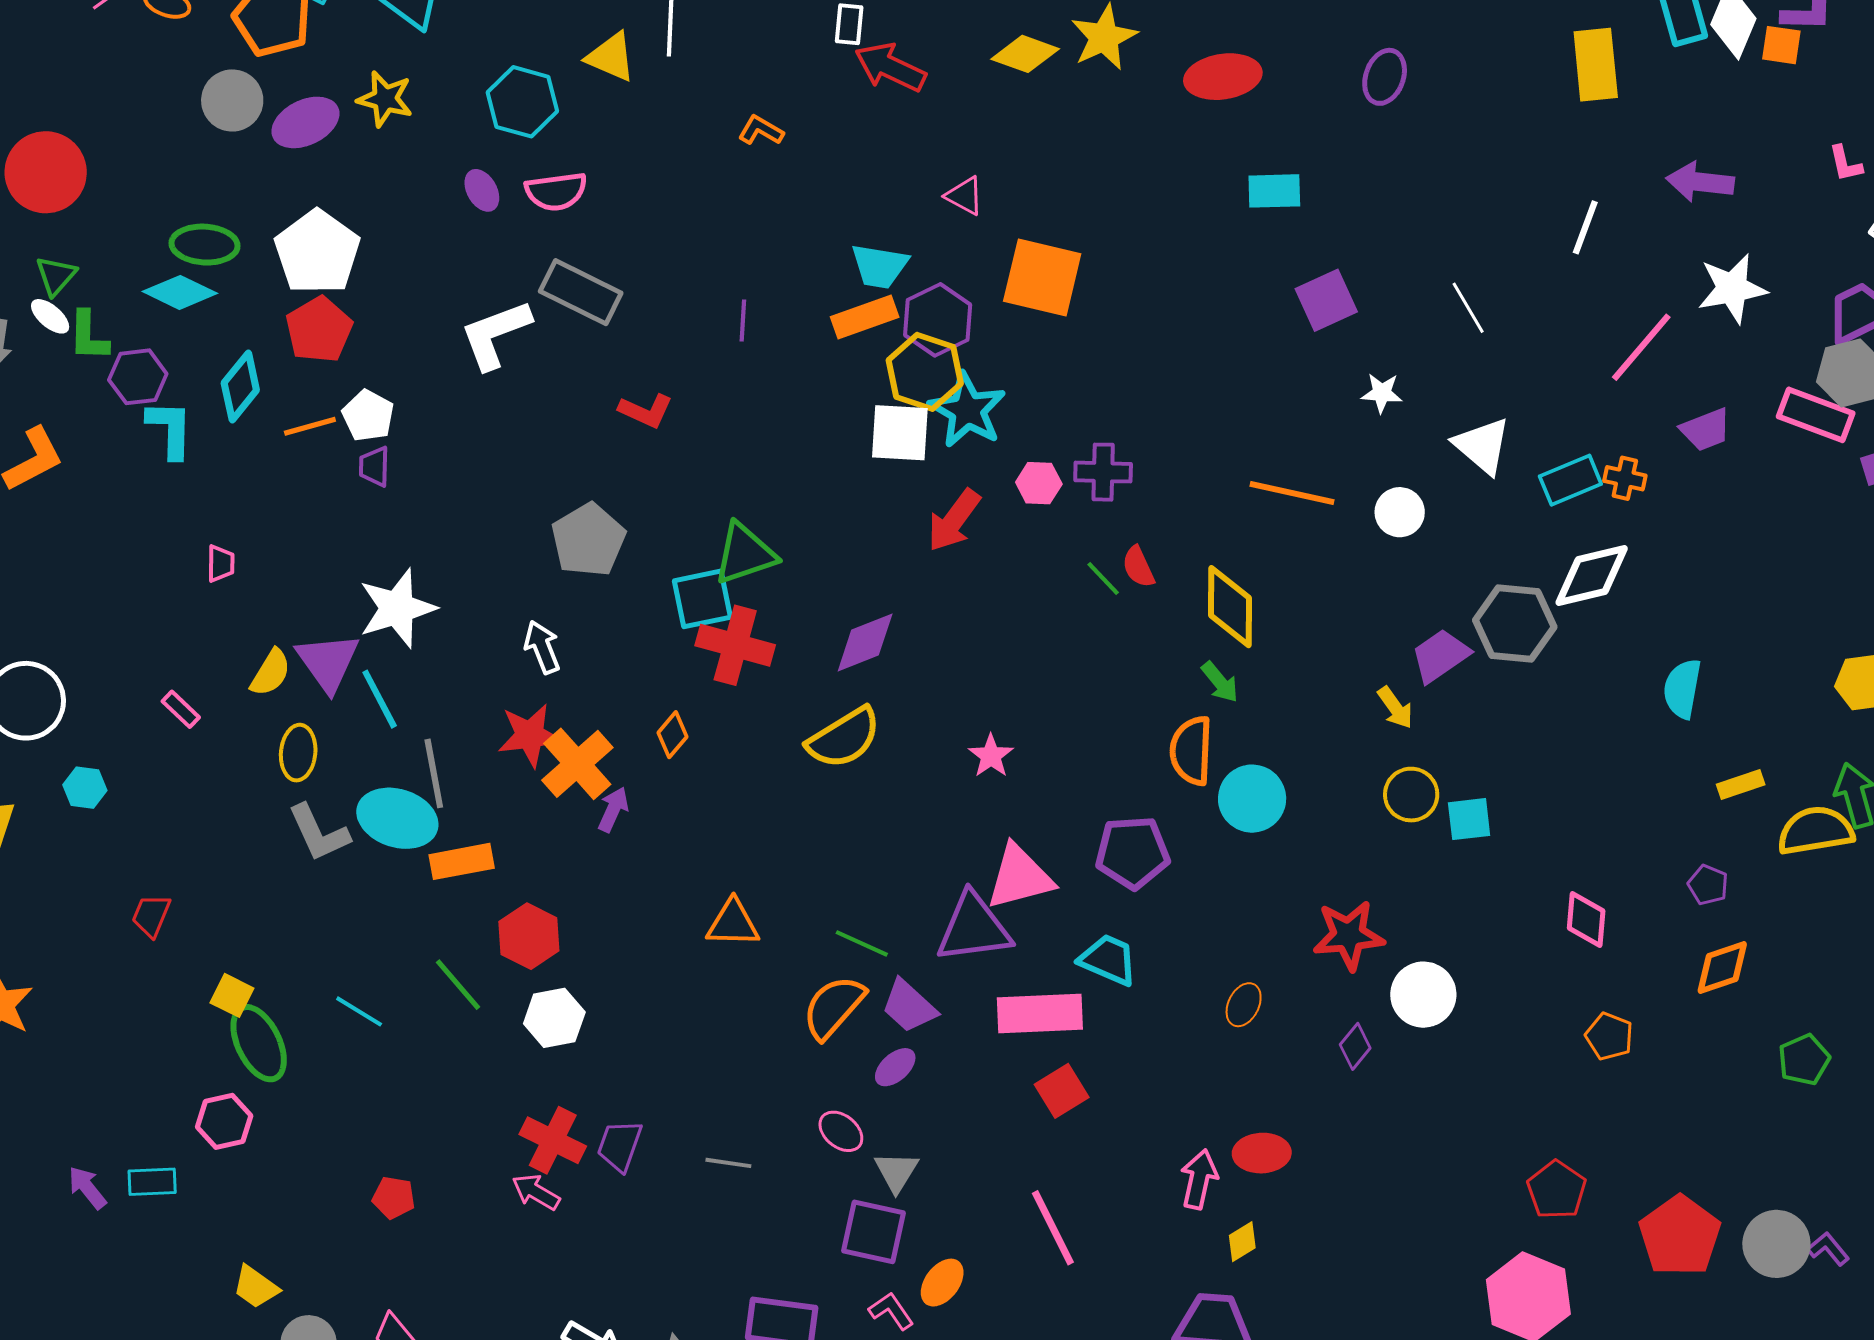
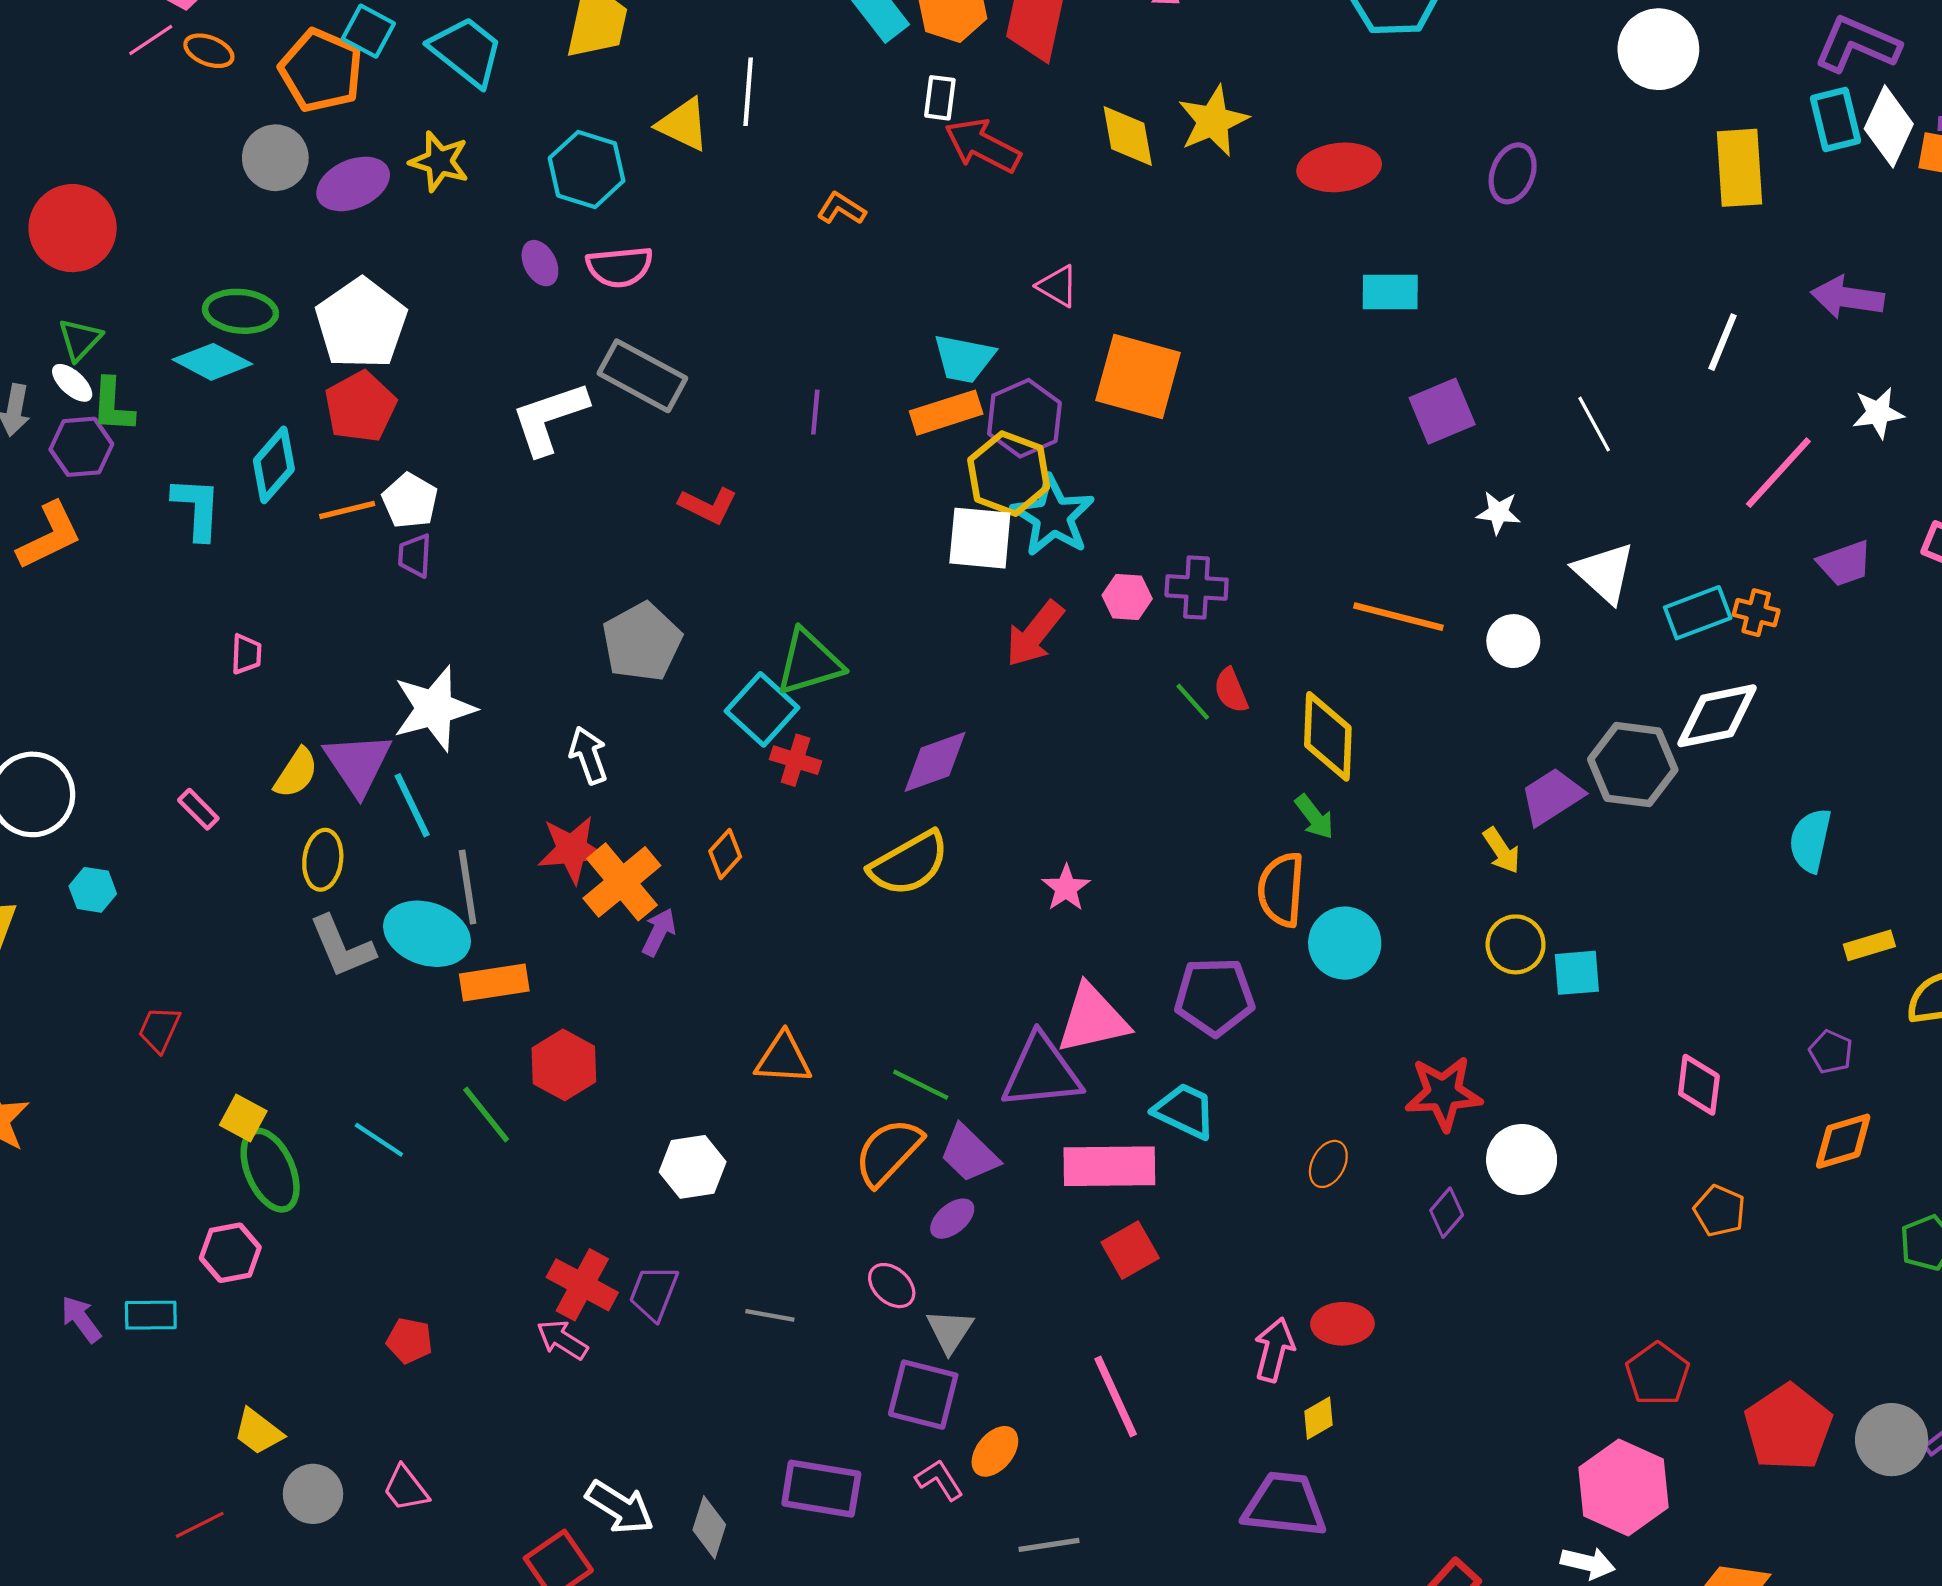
yellow diamond: (1025, 54) -> (1128, 136), turned 58
white star: (1732, 288) -> (1878, 413), size x0.7
purple hexagon: (138, 377) -> (81, 447), moved
cyan square: (702, 599) -> (762, 709), turned -38
red cross: (735, 645) -> (796, 760), size x0.6
white hexagon: (554, 1018) -> (693, 1167), moved

